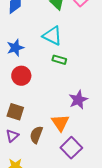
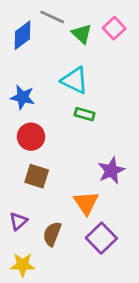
blue star: (15, 48) -> (23, 97), turned 30
brown square: (15, 112) -> (37, 176), moved
brown semicircle: (36, 135) -> (52, 234), moved

